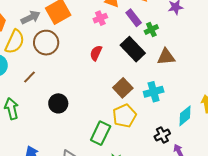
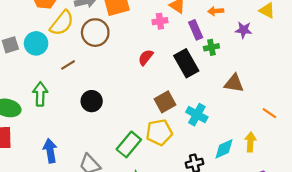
brown triangle: (166, 57) -> (234, 83), moved
cyan cross: (154, 92) -> (197, 115), turned 30

